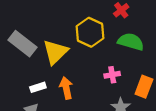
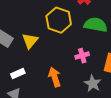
yellow triangle: (55, 52) -> (30, 41), size x0.7
orange arrow: (66, 88) -> (55, 77), moved

